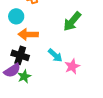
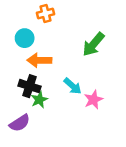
purple semicircle: (12, 70) -> (20, 123), moved
green star: (24, 76) -> (39, 100), moved

